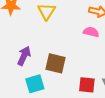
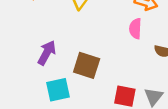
pink semicircle: (91, 32) -> (135, 29), turned -105

